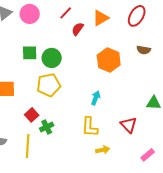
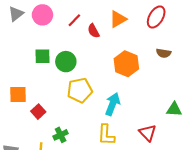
red line: (66, 13) -> (74, 20), moved
red semicircle: (78, 29) -> (93, 31), turned -64
yellow pentagon: (49, 85) -> (80, 90), moved
cyan arrow: (96, 98) -> (113, 104), size x1.5
red square: (32, 115) -> (38, 112), moved

